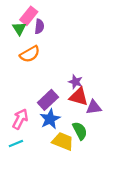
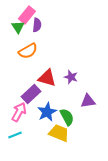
red triangle: (79, 97) -> (47, 78), moved
purple rectangle: (48, 100) -> (31, 94), moved
green semicircle: (80, 131) -> (67, 117), moved

